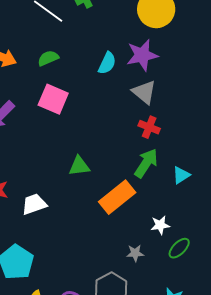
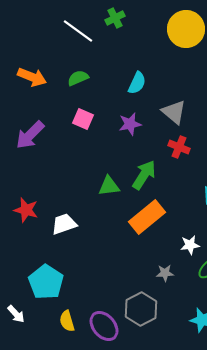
purple star: (142, 55) -> (130, 124), moved, size x0.7
pink square: (53, 99) -> (83, 119), size x0.7
green arrow: (146, 163) -> (144, 175), moved

